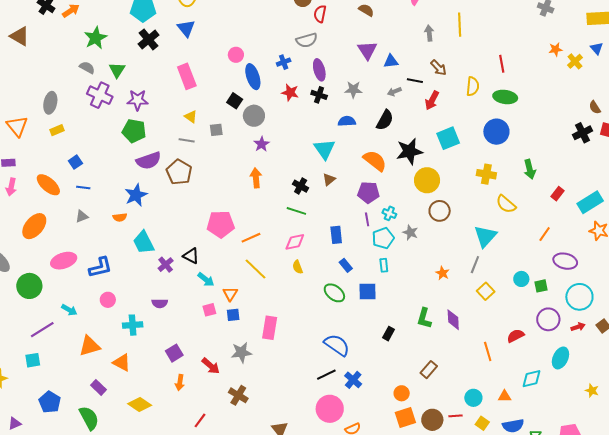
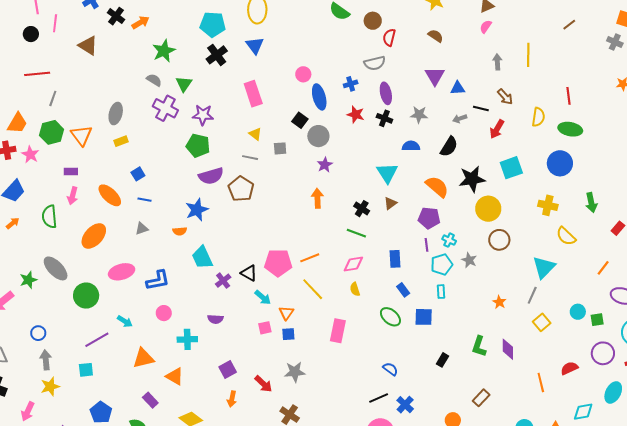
pink pentagon: (221, 224) -> (278, 263), moved
pink rectangle: (270, 328) -> (338, 331), moved
blue semicircle: (337, 345) -> (390, 369), size x0.6

